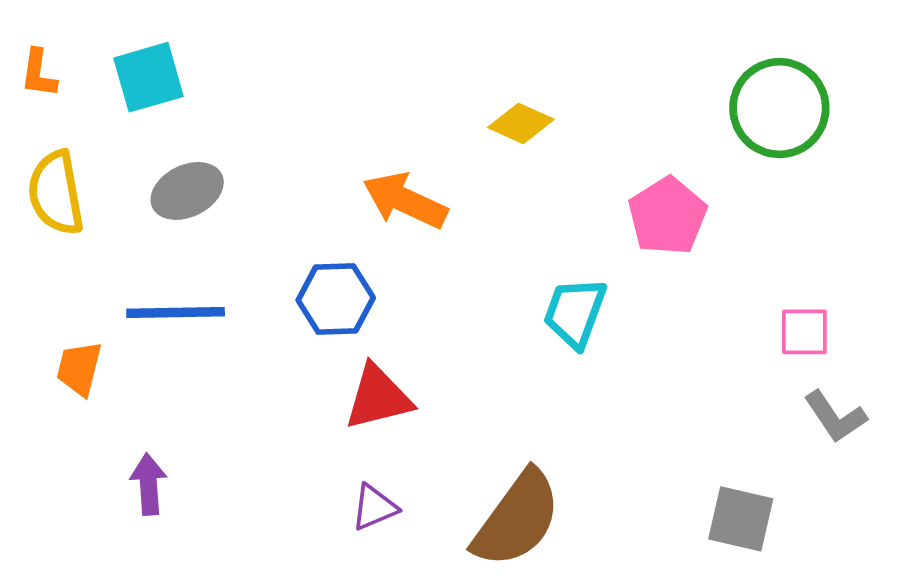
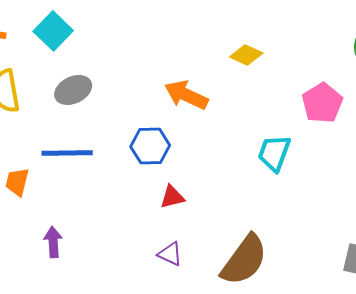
cyan square: (149, 77) -> (53, 31), turned -30
red triangle: (378, 397) -> (172, 197), size x0.7
purple triangle: (374, 507) -> (170, 254), turned 48

